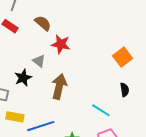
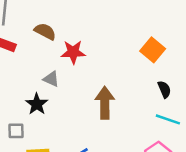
brown arrow: (59, 86) -> (105, 103), moved
cyan line: (101, 110) -> (168, 119), moved

